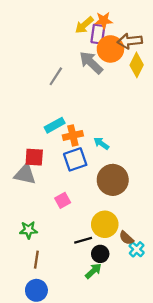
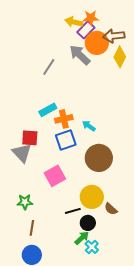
yellow arrow: (84, 25) -> (74, 22), turned 54
purple rectangle: (98, 34) -> (86, 30), turned 36
gray triangle: (25, 174) -> (22, 153), turned 35
pink square: (63, 200) -> (55, 176), size x1.5
cyan cross: (137, 249) -> (92, 247), moved

